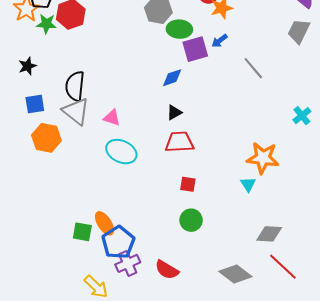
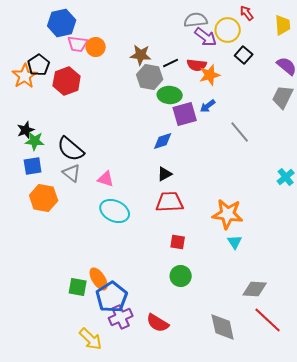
green star: (46, 24) -> (35, 141), moved
black semicircle: (75, 86) -> (71, 149), turned -56
gray triangle: (76, 111) -> (72, 173), size x0.7
orange star: (263, 158) -> (228, 214), moved
gray diamond: (235, 274) -> (223, 327), turned 40

